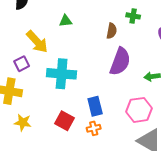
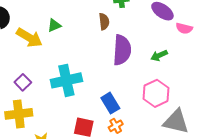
yellow arrow: (37, 42) -> (29, 38), moved

